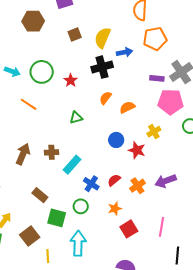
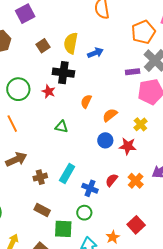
orange pentagon: (155, 39) -> (143, 32), moved
black cross: (102, 67) -> (63, 73), moved, turned 35
orange line: (29, 104) -> (12, 124), turned 42
orange semicircle: (127, 107) -> (110, 115), moved
green triangle: (76, 118) -> (61, 127), turned 40
brown cross: (52, 152) -> (40, 177), moved
brown arrow: (23, 154) -> (16, 159), moved, turned 55
orange star: (115, 209) -> (113, 237), moved

